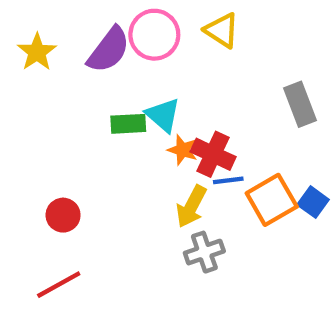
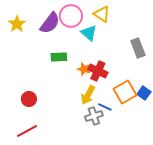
cyan triangle: (163, 115) -> (89, 33), moved
blue line: (228, 180) -> (105, 107), moved, turned 32

